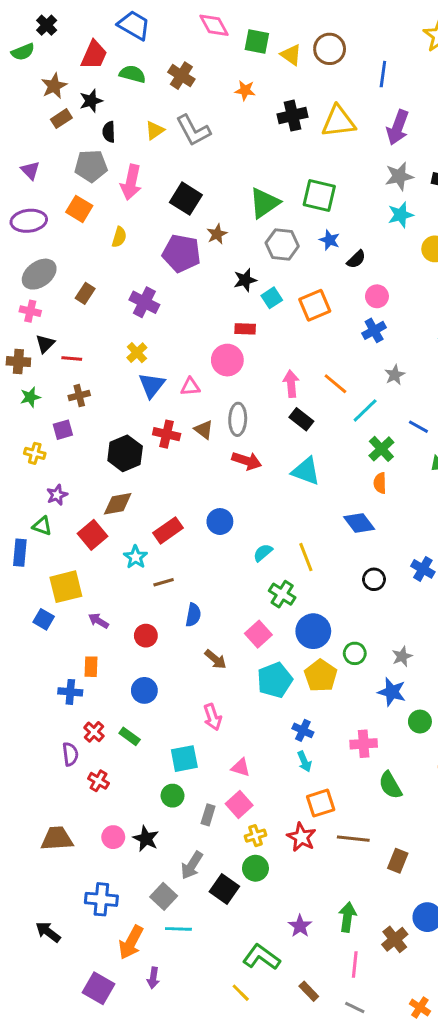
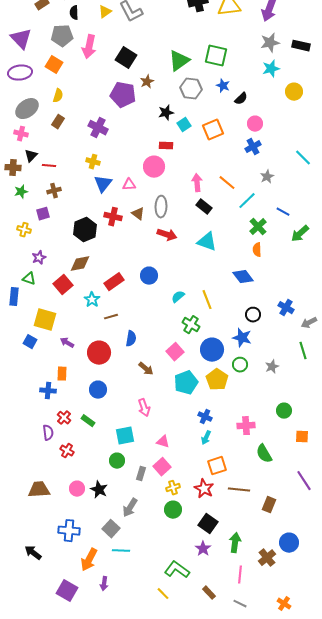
purple triangle: (30, 170) -> (21, 39), size x1.6
yellow semicircle: (119, 237) -> (58, 96), moved
yellow cross: (137, 353) -> (93, 162), turned -32
yellow square: (66, 587) -> (45, 320), turned 30
red circle: (146, 636) -> (99, 353), size x1.5
blue star: (392, 692) -> (242, 338), moved
cyan arrow: (304, 762) -> (206, 438), turned 48
black square: (224, 889) -> (208, 524), moved

